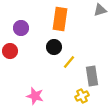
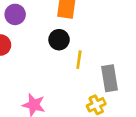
yellow line: (69, 62) -> (79, 60), turned -32

